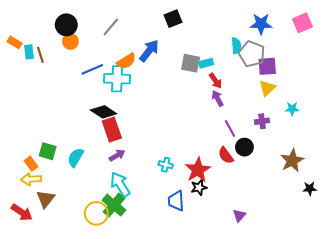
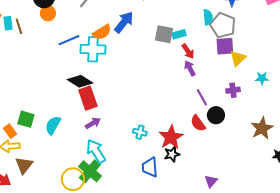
purple square: (267, 66) -> (225, 46), moved

